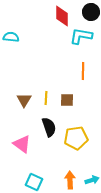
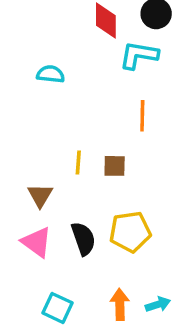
cyan semicircle: (11, 37) -> (51, 74), moved
brown triangle: (24, 100) -> (40, 195), moved
black semicircle: (49, 127) -> (83, 239), moved

